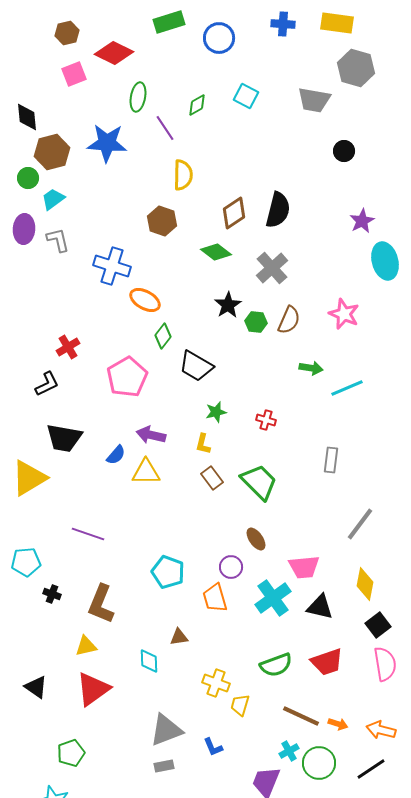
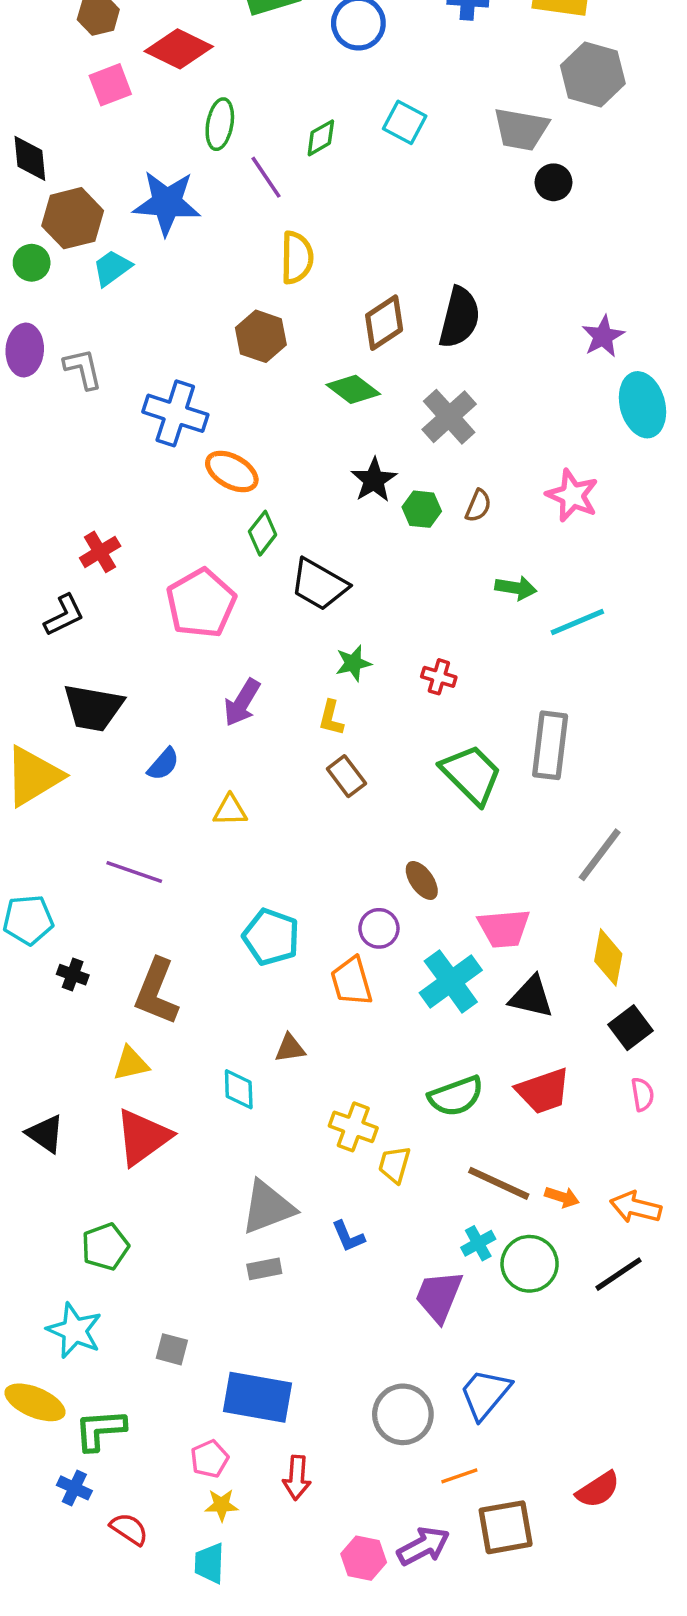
black circle: (344, 151) -> (553, 182), moved
cyan trapezoid: (53, 199) -> (112, 268), moved
brown semicircle: (289, 320) -> (478, 506), size x0.7
purple arrow: (151, 435) -> (242, 703), turned -72
blue semicircle: (116, 455) -> (163, 764), moved
gray rectangle: (331, 460) -> (550, 745), size x1.5
yellow triangle: (146, 472) -> (230, 810), moved, size x0.7
green trapezoid: (259, 482) -> (471, 774), moved
pink semicircle: (385, 664) -> (642, 1094), size x0.6

